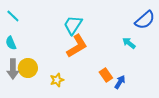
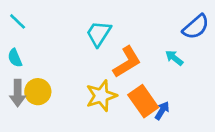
orange L-shape: (77, 46) -> (127, 62), moved
orange rectangle: (106, 75) -> (143, 101), size x1.6
yellow star: (57, 80) -> (101, 96), moved, size x1.6

